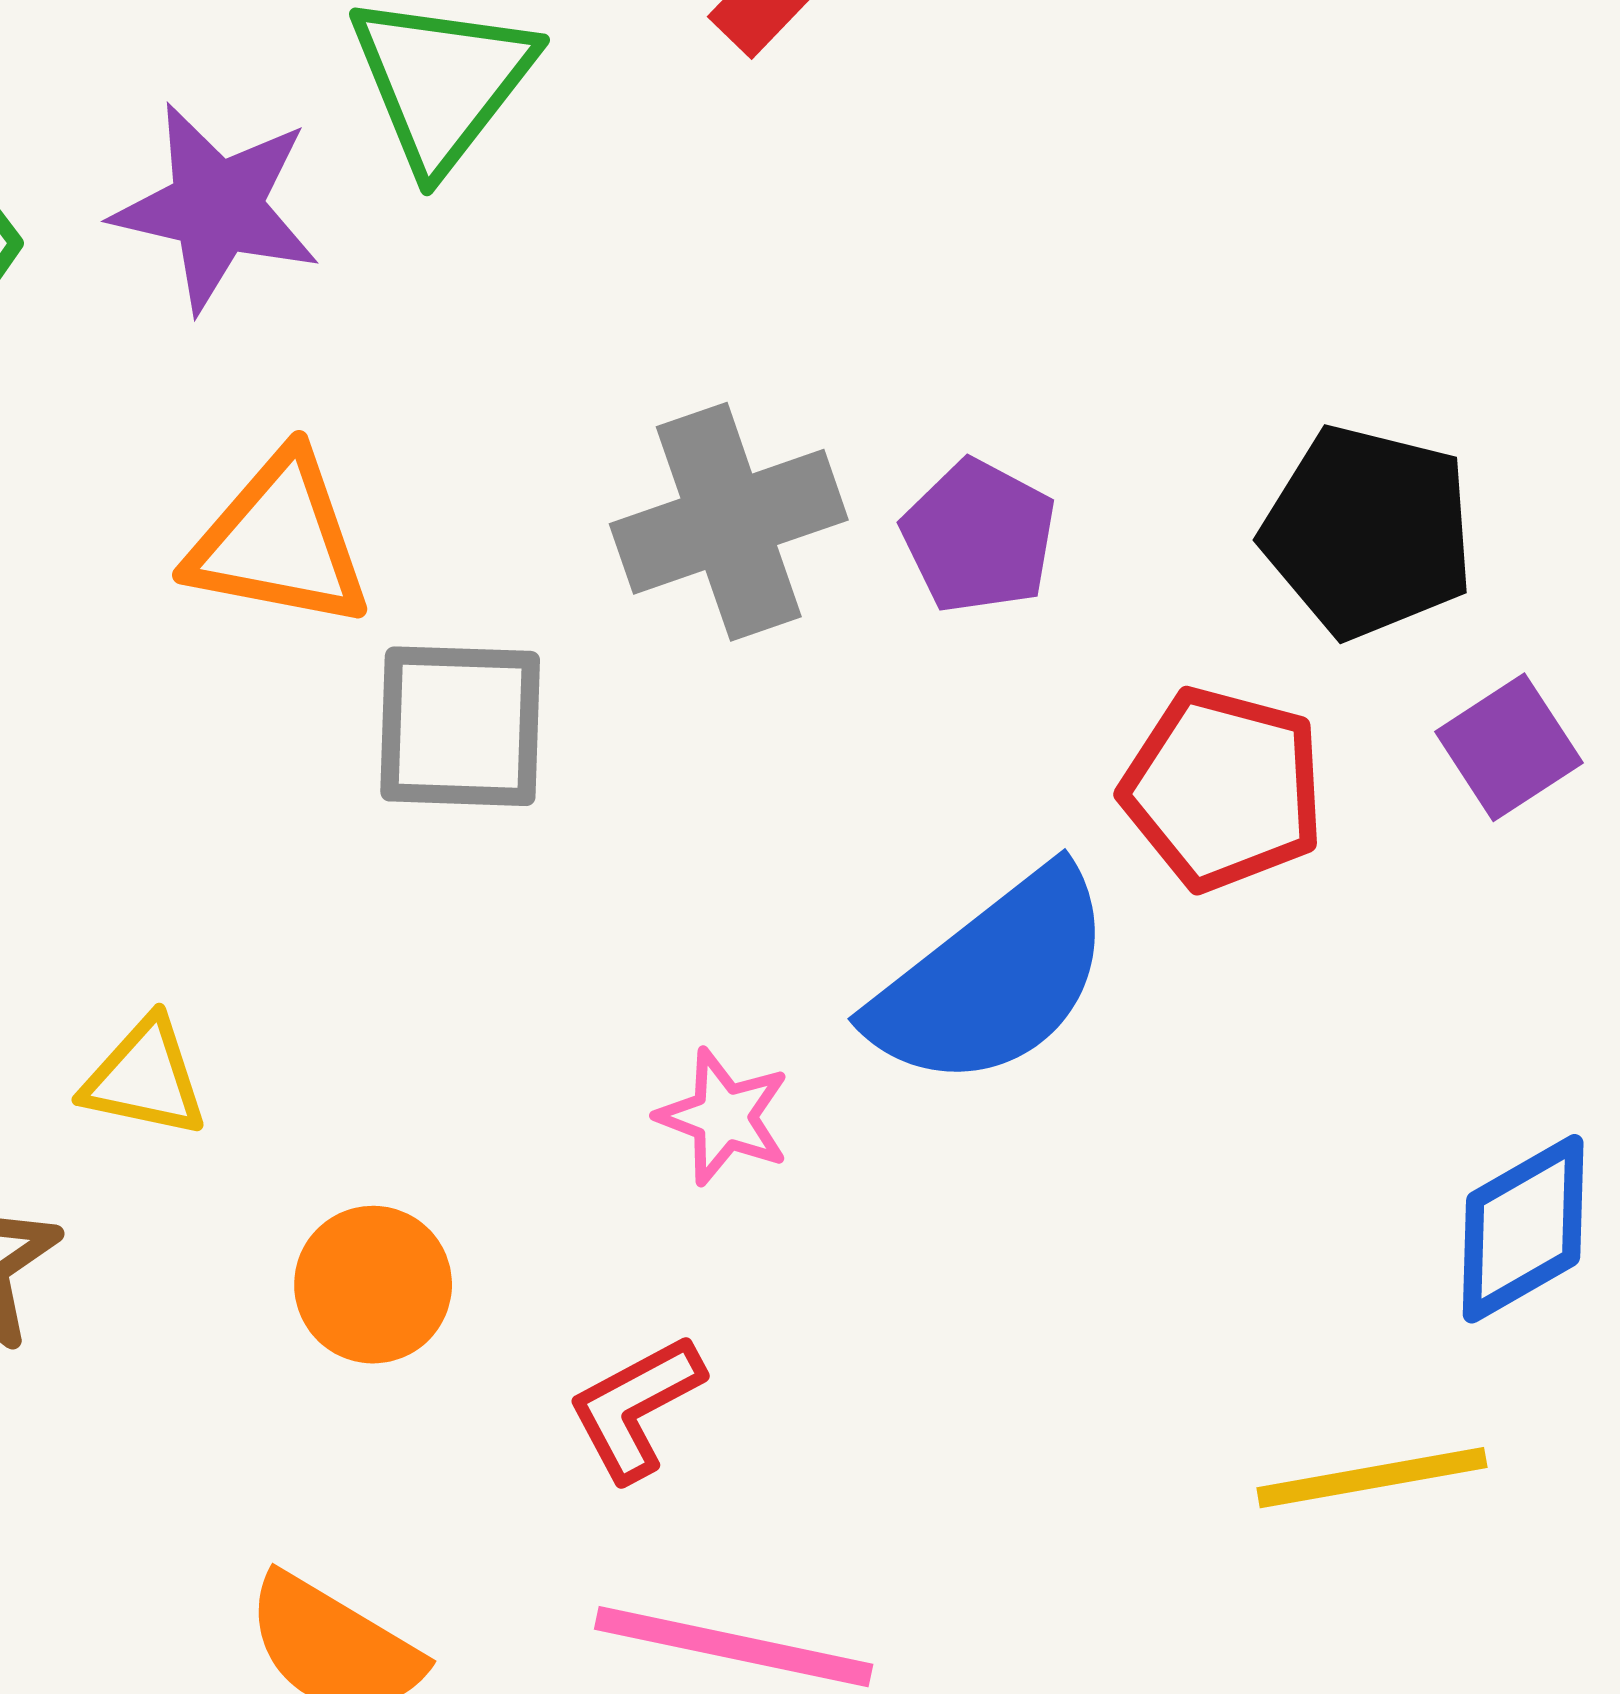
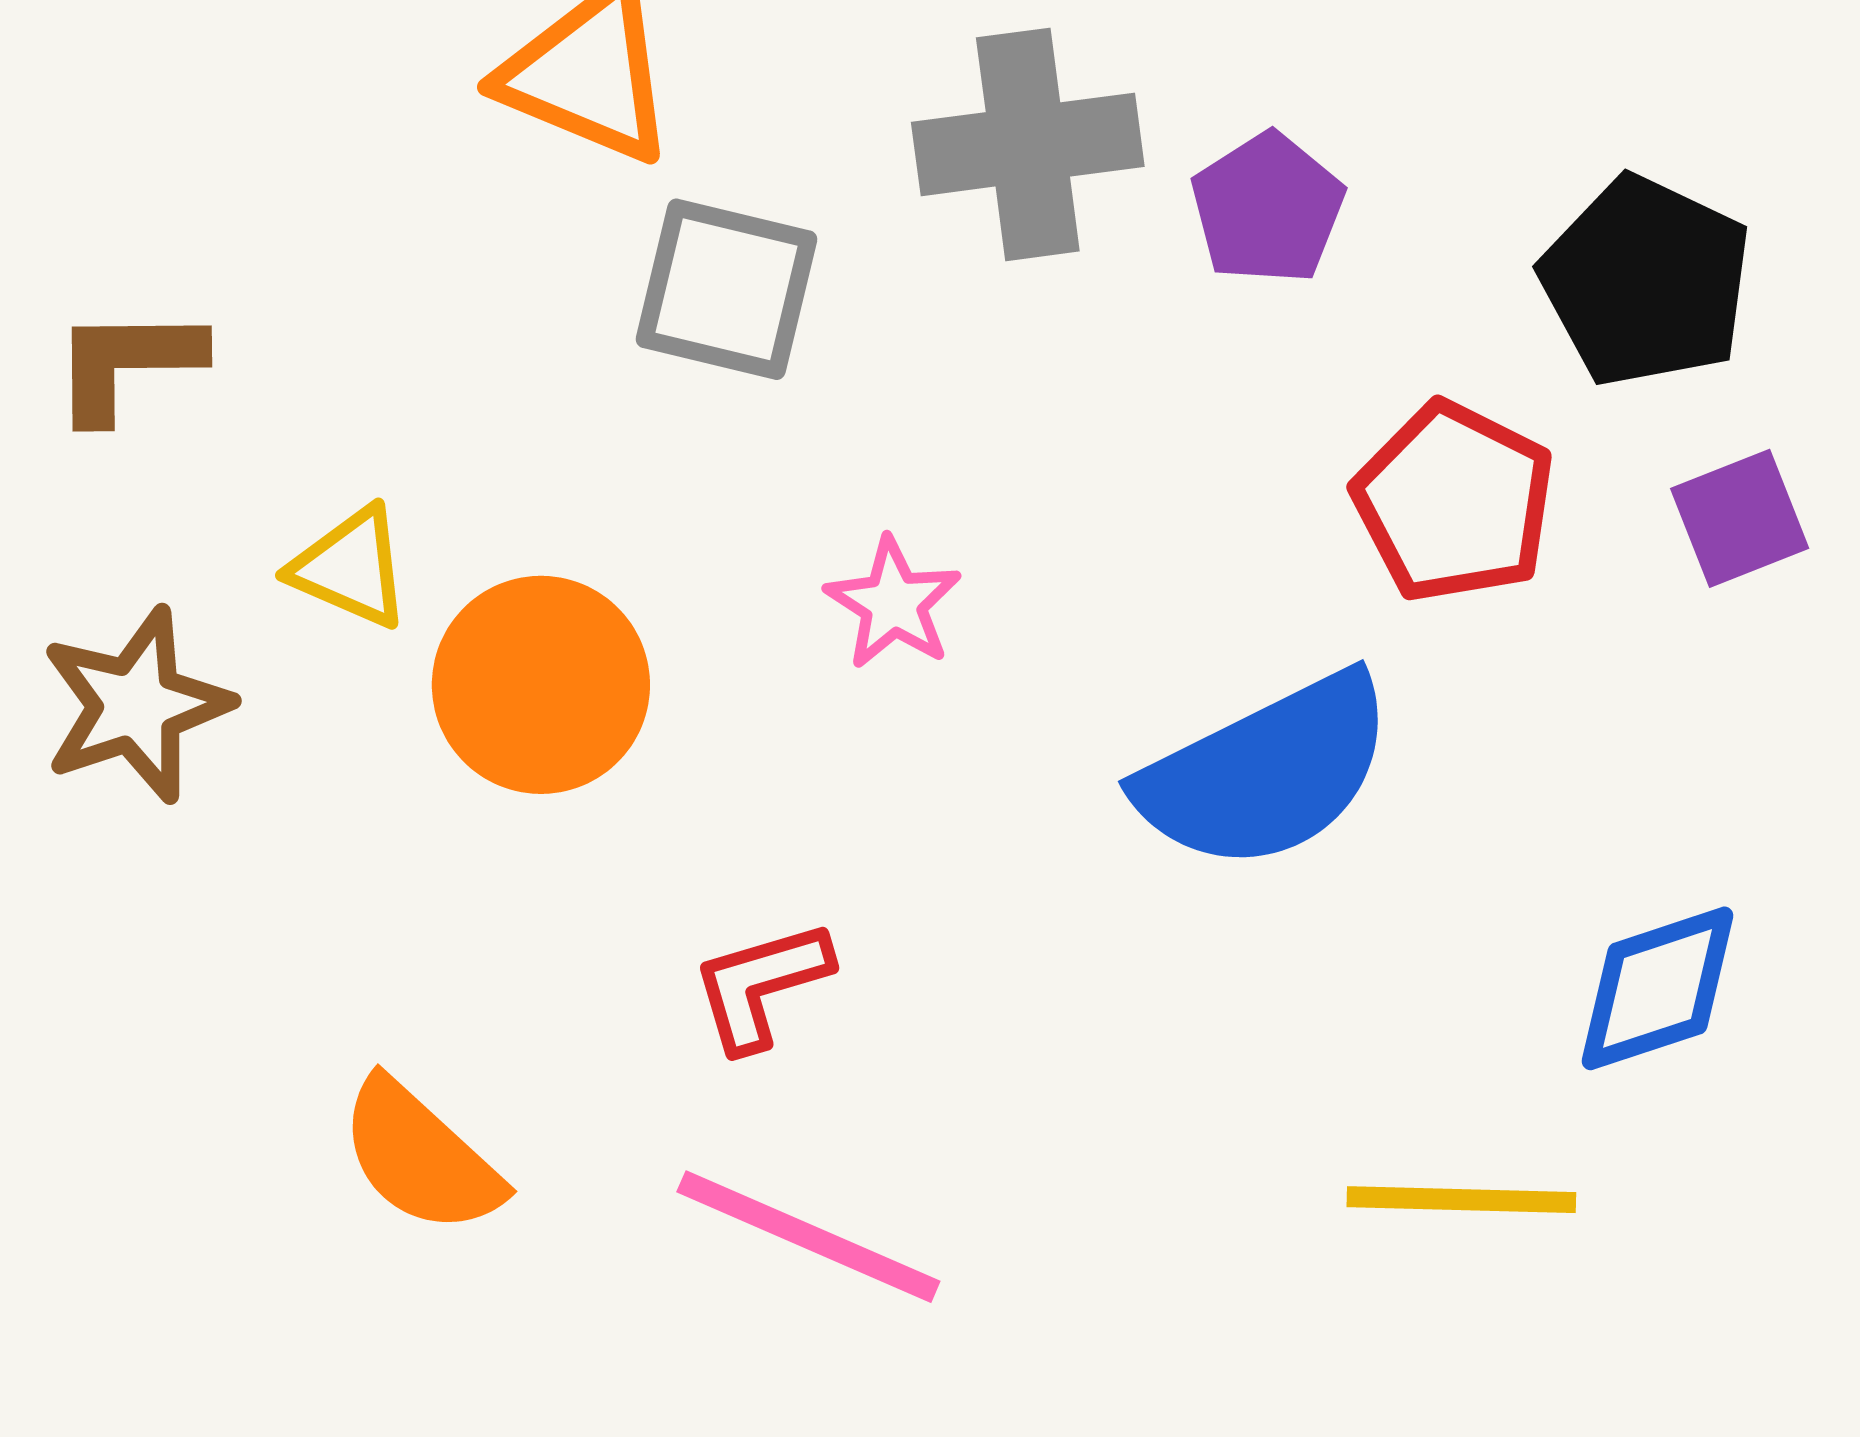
blue semicircle: (992, 979) -> (1266, 772), moved
pink star: (724, 1117) -> (893, 603), moved
orange circle: (373, 1285) -> (541, 685), moved, size x1.4

